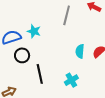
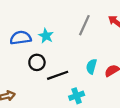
black circle: (22, 55) -> (37, 62), moved
black line: (40, 74) -> (58, 75), moved, turned 72

